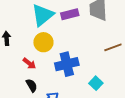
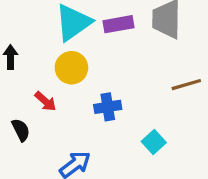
blue cross: (67, 64) -> (108, 107), size x0.7
black semicircle: (32, 85) -> (21, 130), moved

